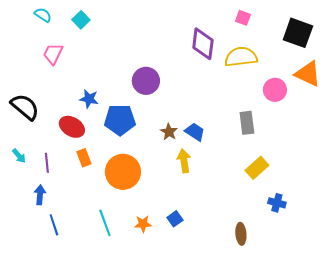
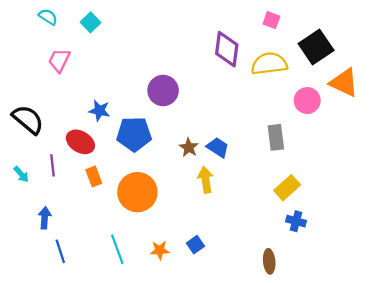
black square: (298, 33) -> (316, 47), moved, turned 36
purple line: (47, 163) -> (52, 165), moved
blue cross: (277, 203) -> (296, 221), moved

